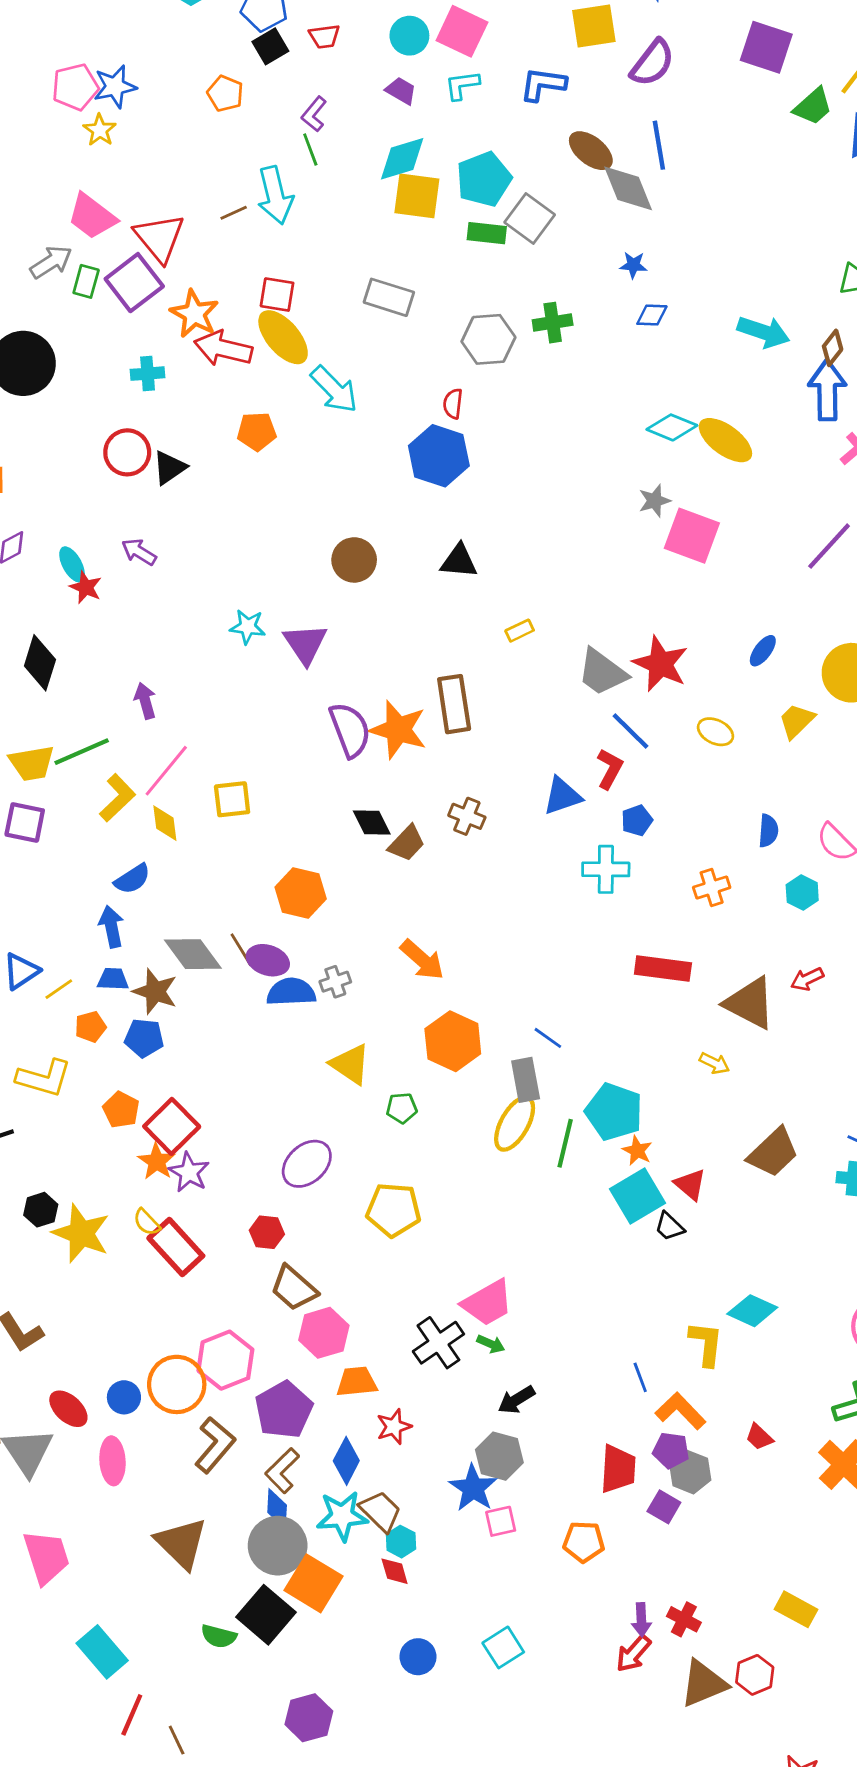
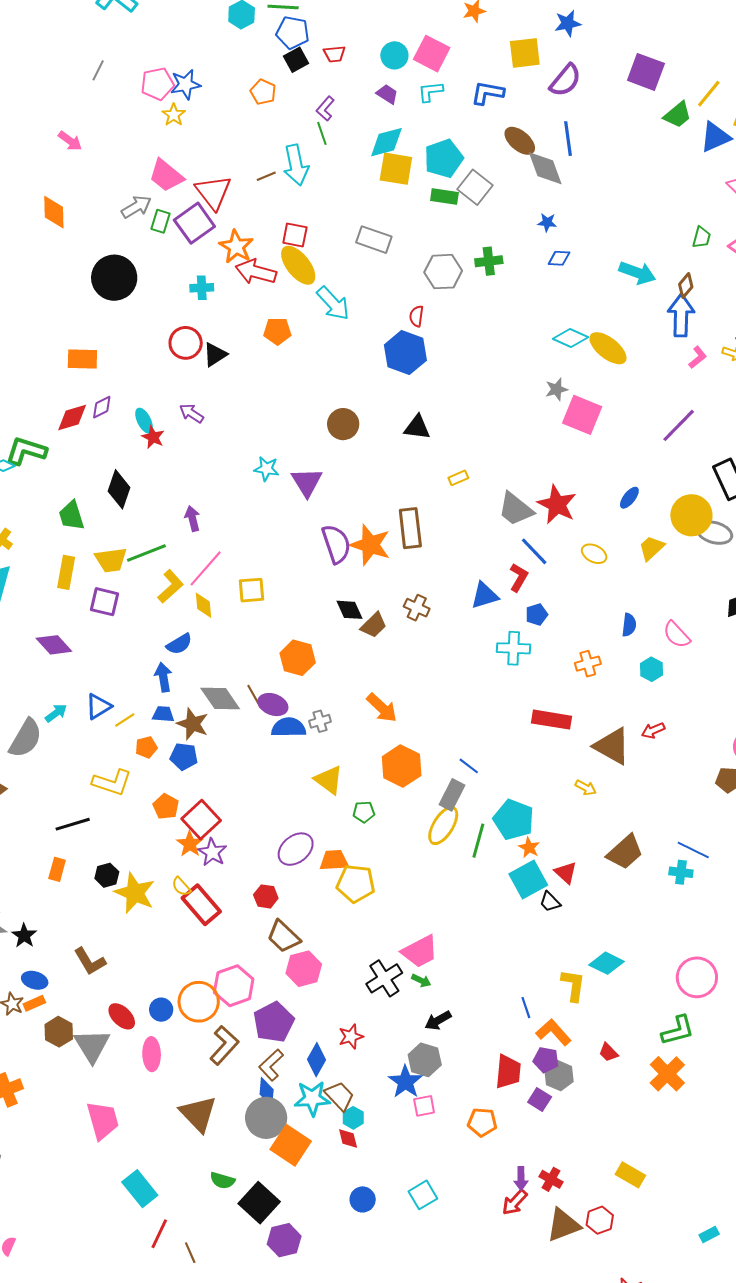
gray rectangle: (526, 1080) -> (452, 795), turned 36
orange trapezoid: (357, 1382) -> (334, 860), moved
black square: (266, 1615) -> (259, 1203), moved

